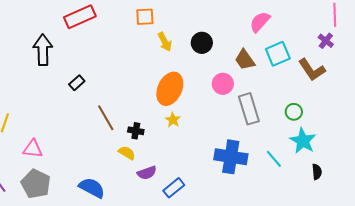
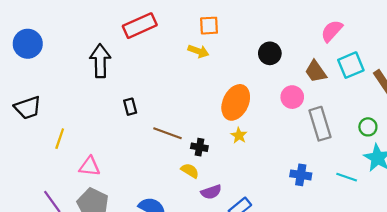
yellow arrow: (165, 42) -> (198, 51), moved, turned -42
black rectangle: (77, 83) -> (130, 107), moved, turned -63
brown line: (106, 118) -> (167, 133), turned -40
blue cross: (231, 157) -> (301, 175), size x0.6
cyan line: (274, 159) -> (347, 177), turned -30

